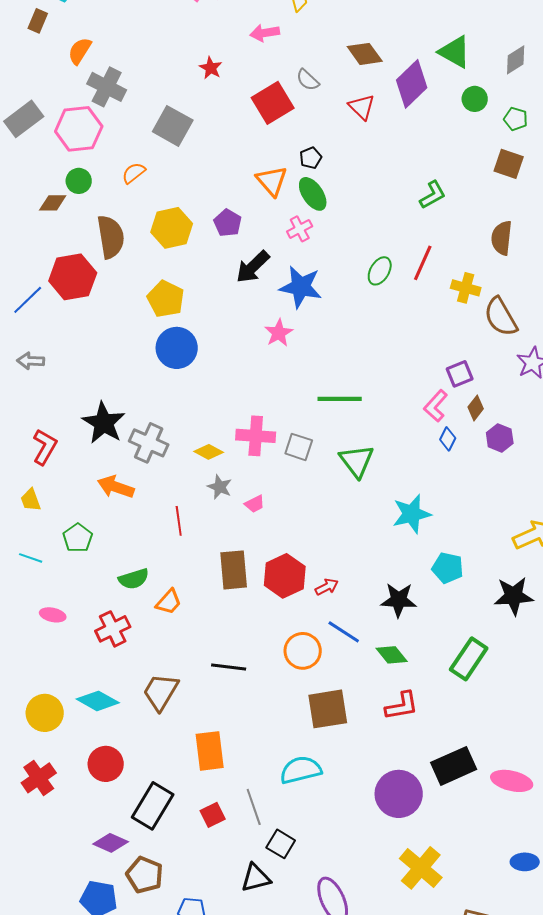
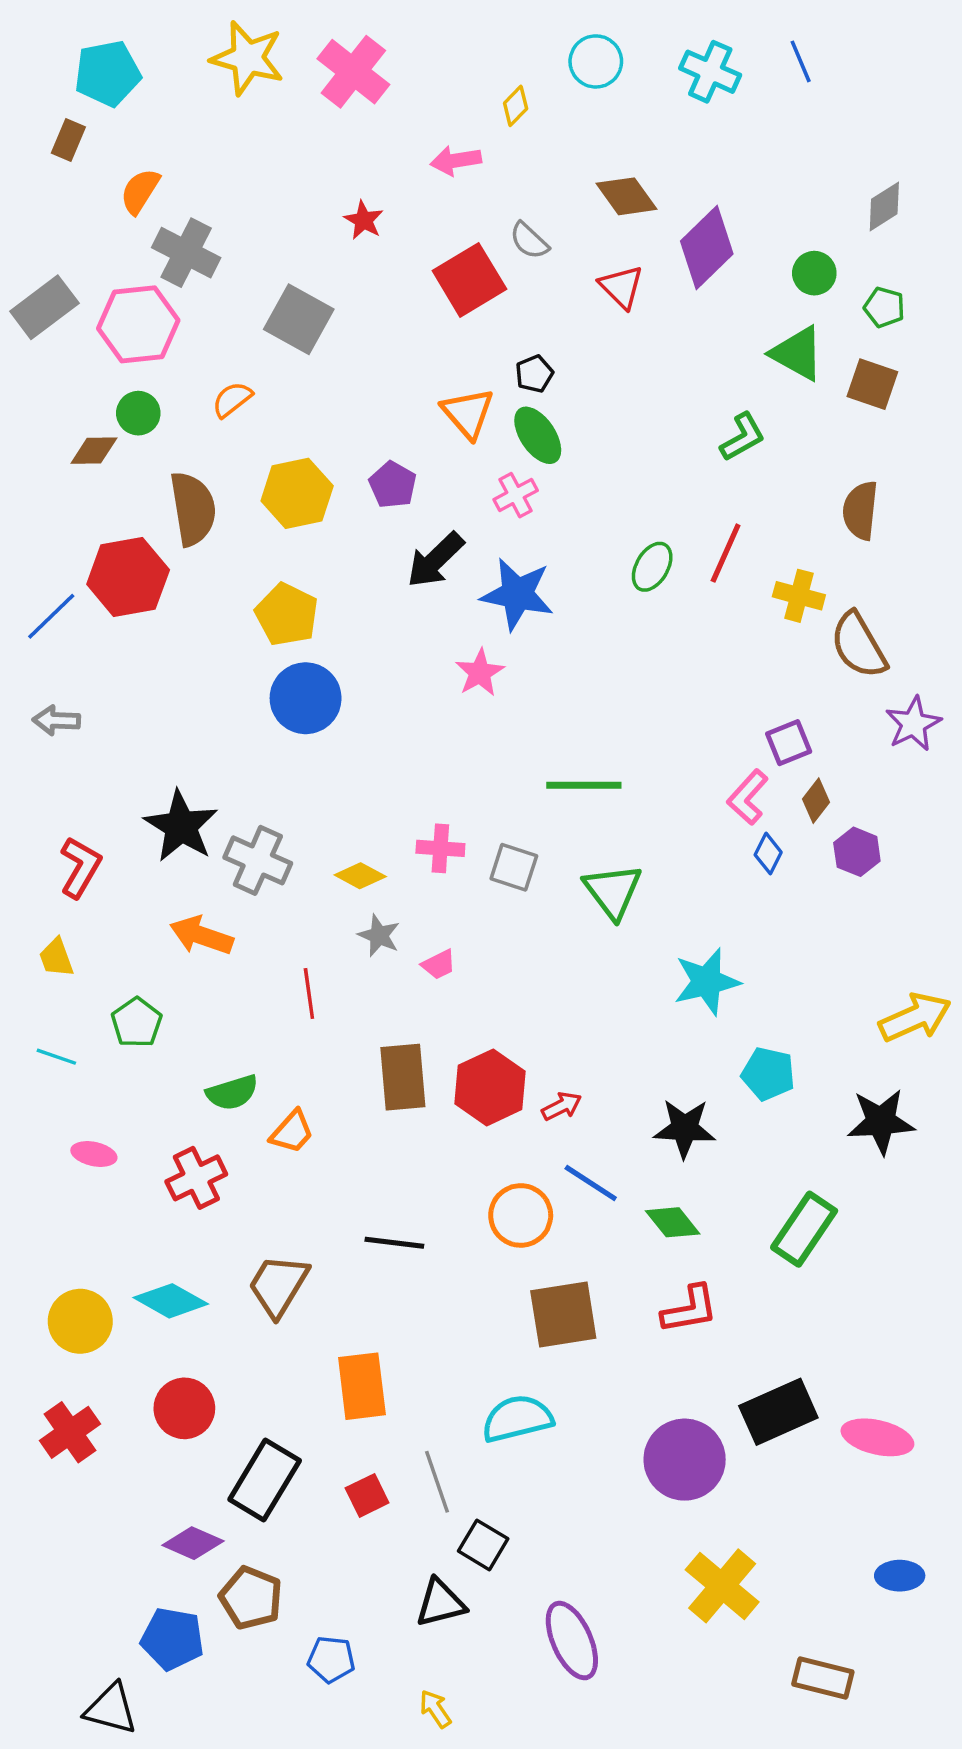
green triangle: (455, 52) -> (797, 353), moved
pink cross: (256, 436) -> (440, 848), size x0.7

